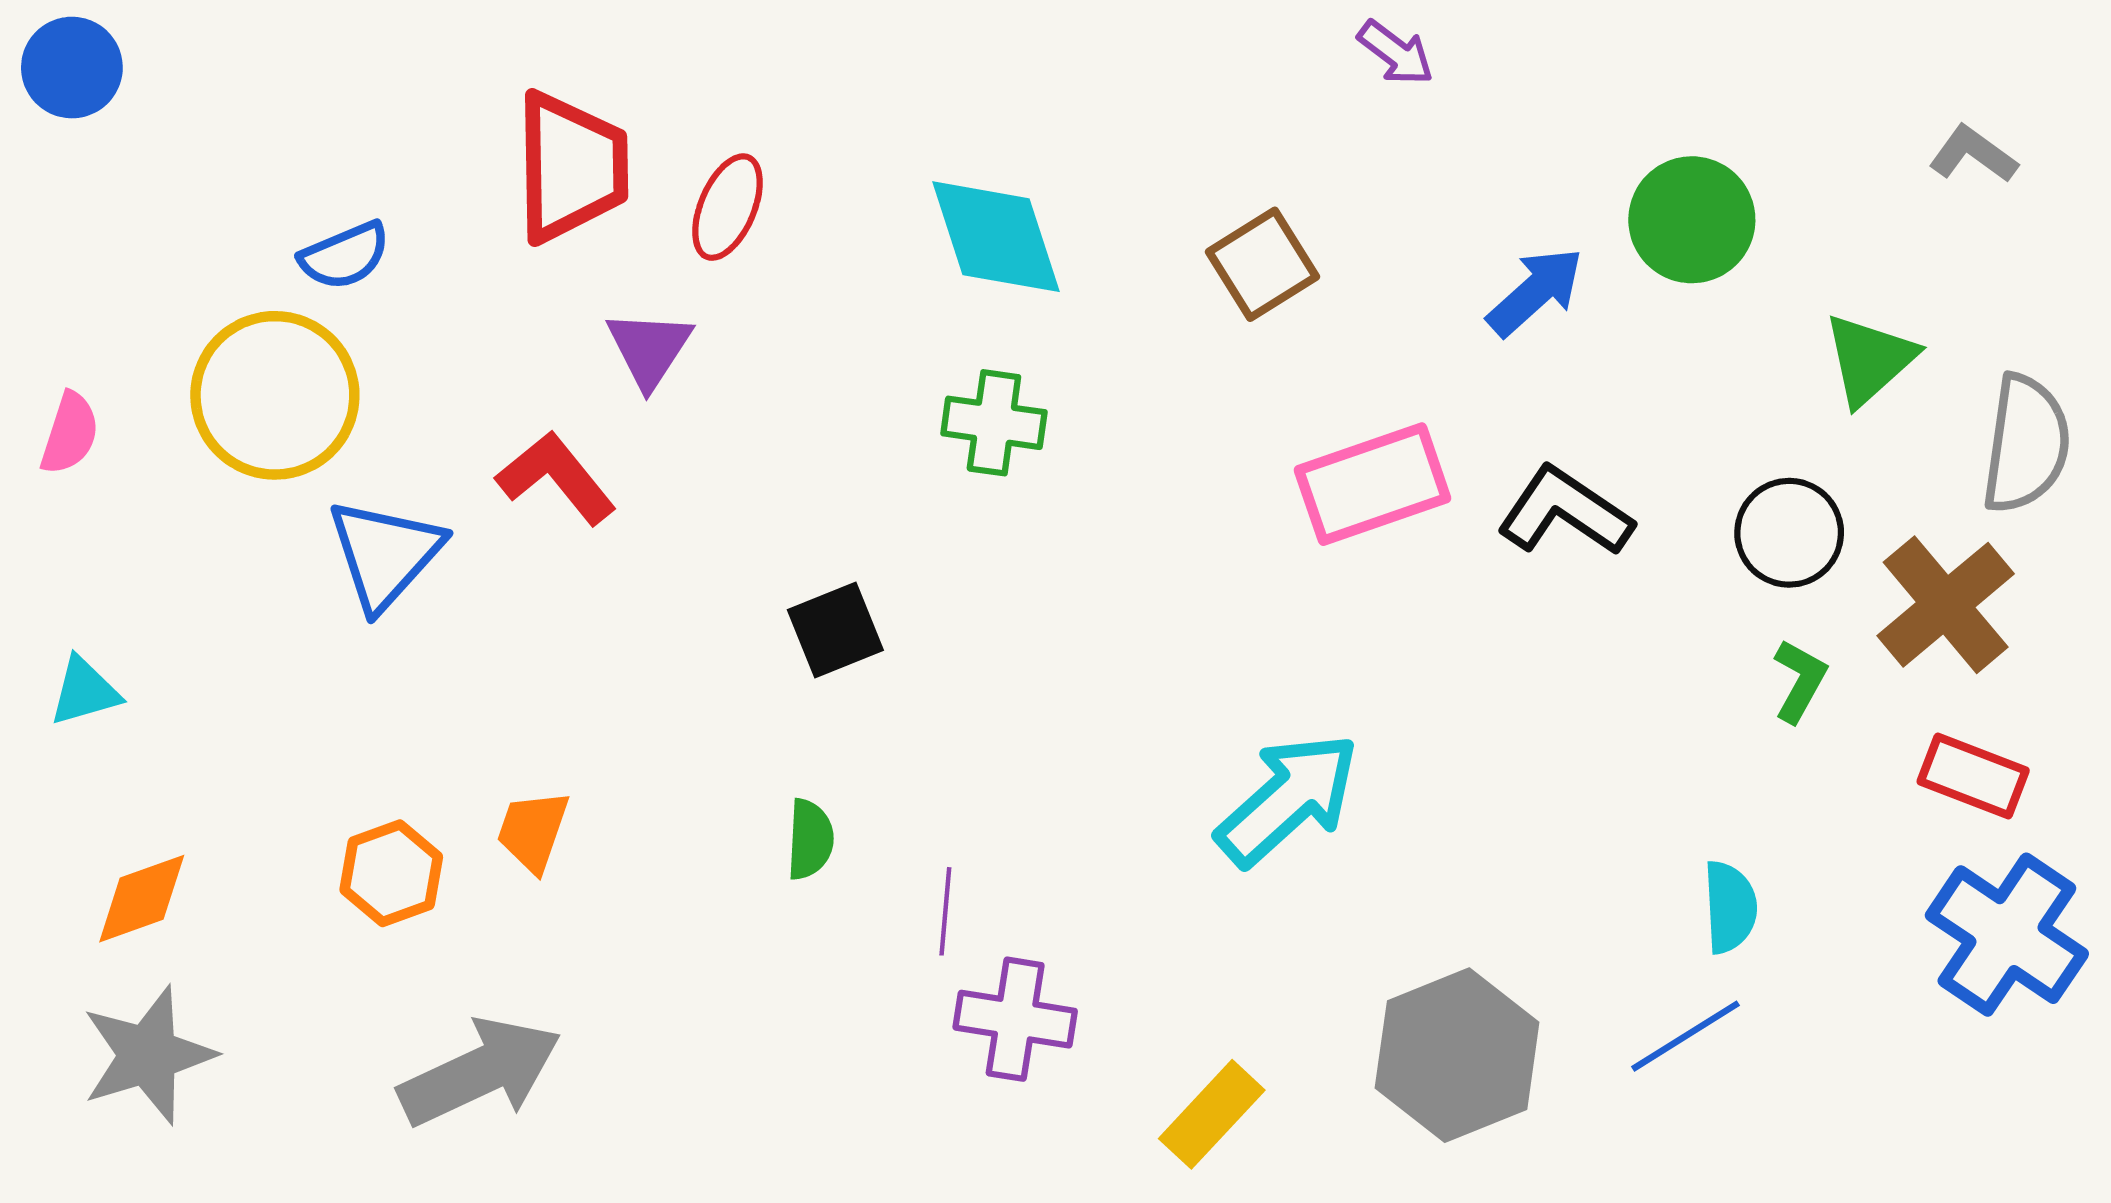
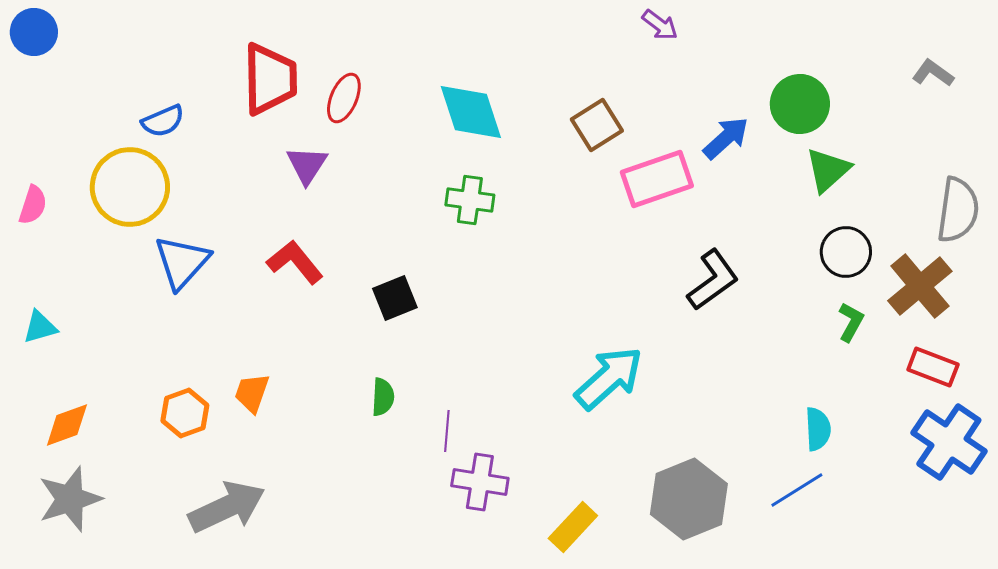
green triangle: (1869, 359) -> (828, 170), moved
red L-shape: (556, 478) -> (295, 262), moved
pink rectangle: (1373, 484) -> (657, 179), moved
black L-shape: (1565, 512) -> (713, 280), moved, turned 110

